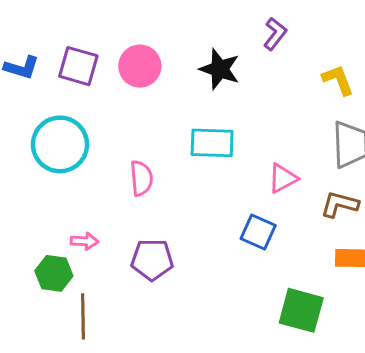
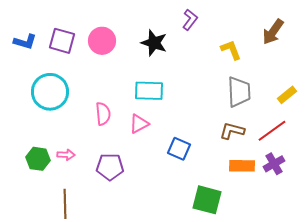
pink triangle: (283, 178) -> (139, 124), moved
green hexagon: (54, 273) -> (38, 159), moved

